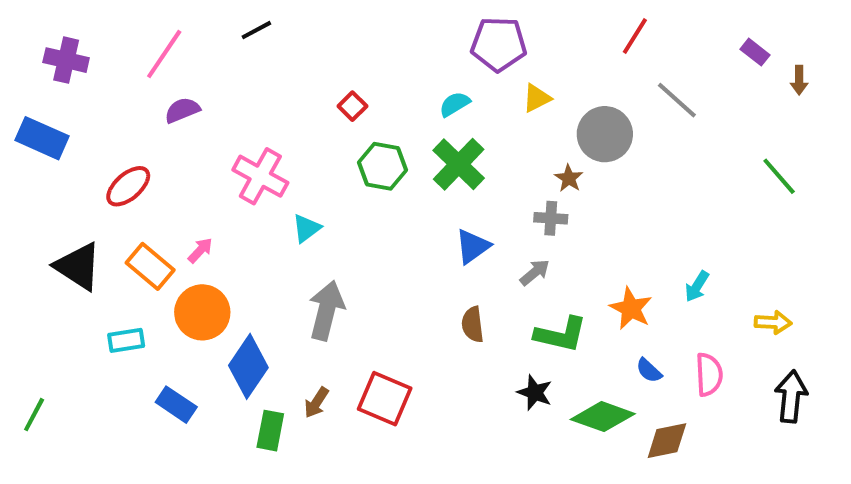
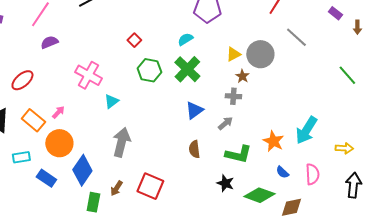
yellow triangle: (537, 98) -> (233, 54), moved
cyan arrow: (697, 286) -> (306, 130), size x1.8
blue rectangle: (176, 405) -> (46, 178), moved

